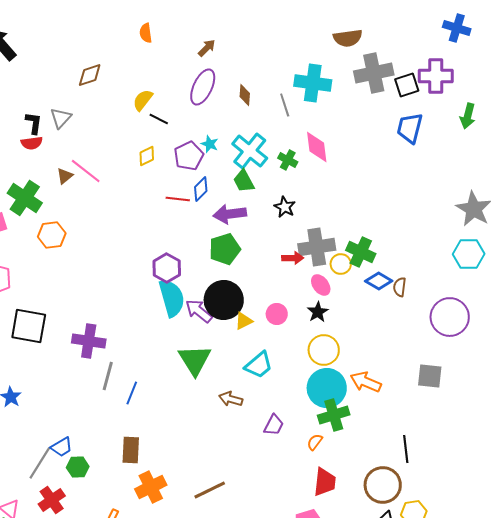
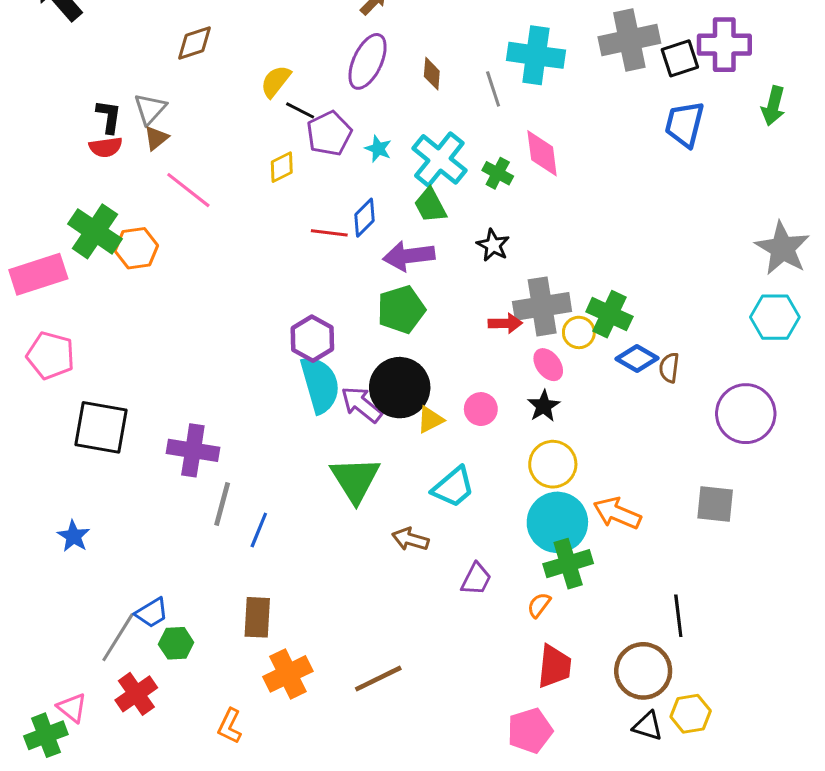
purple pentagon: (189, 156) -> (329, 133), moved
brown triangle: (65, 176) -> (156, 138), moved
orange hexagon: (52, 235) -> (136, 248), moved

